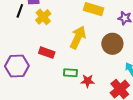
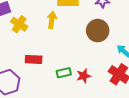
yellow arrow: (78, 37) -> (52, 20), moved, size x0.7

